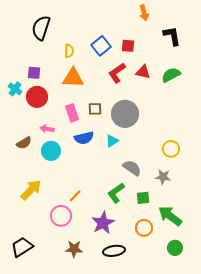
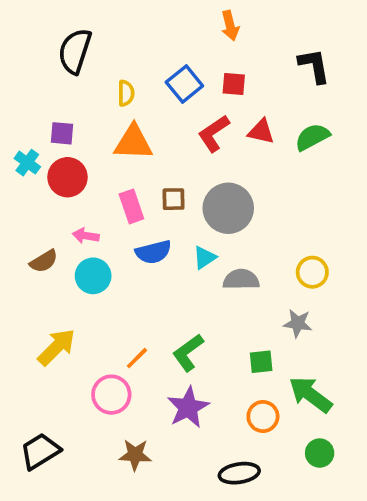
orange arrow: (144, 13) -> (230, 26), moved
gray semicircle: (132, 168) -> (241, 279), moved, turned -36
green L-shape: (116, 193) -> (188, 353), moved
black ellipse: (114, 251) -> (239, 473), moved

